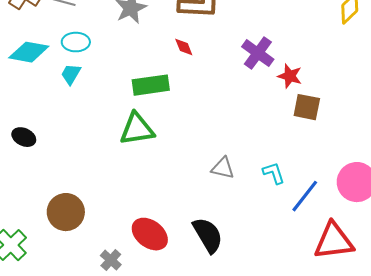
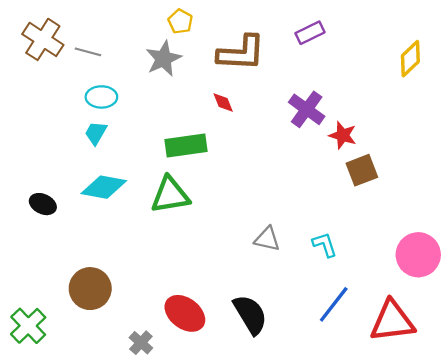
cyan diamond: (29, 52) -> (104, 187), moved
brown square: (307, 107) -> (362, 170), turned -32
blue line: (305, 196) -> (334, 304), moved

